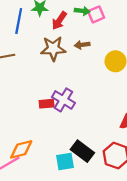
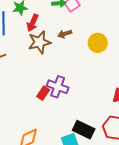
red arrow: (59, 21) -> (33, 23), moved
red rectangle: (47, 104) -> (43, 93), turned -40

